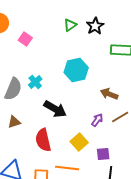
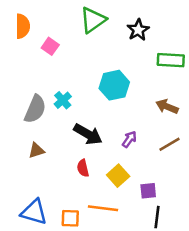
green triangle: (70, 25) -> (93, 20), moved, size x1.6
brown arrow: (109, 94) -> (167, 107), moved
purple arrow: (97, 120) -> (129, 139), moved
red semicircle: (43, 140) -> (83, 168), moved, size x0.6

